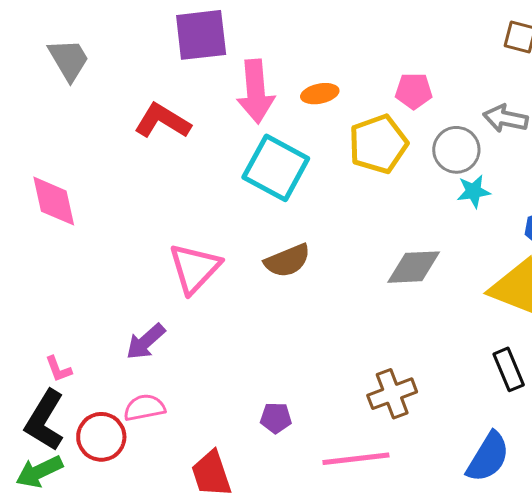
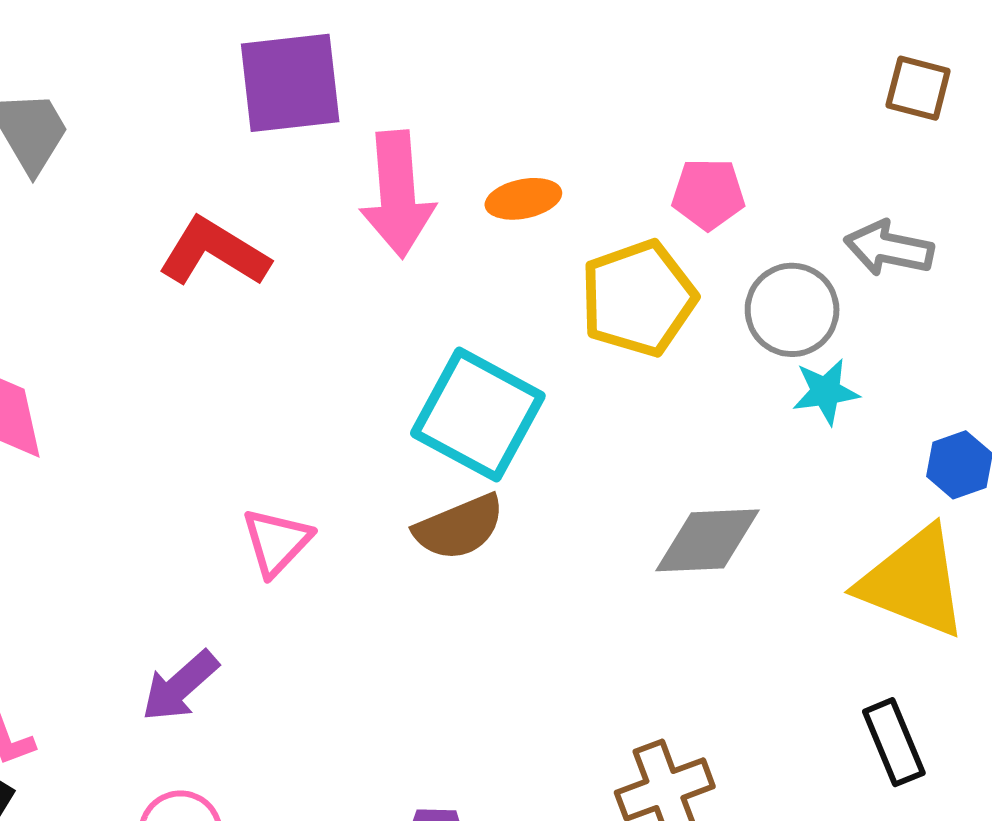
cyan square: (276, 168) -> (478, 415), moved
pink triangle: (195, 268) -> (277, 542), size x0.7

